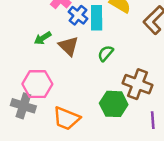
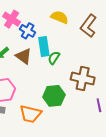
cyan rectangle: (97, 18) -> (44, 47), moved
green hexagon: (114, 104) -> (54, 96), moved

